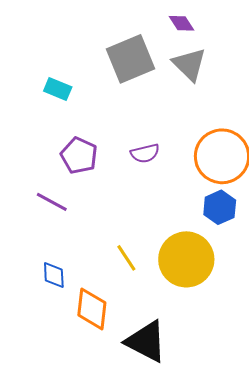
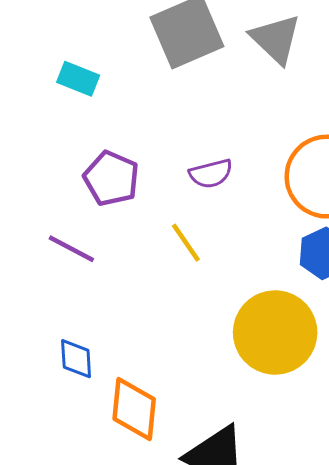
yellow line: (126, 258) -> (186, 243), moved

